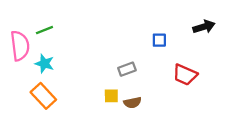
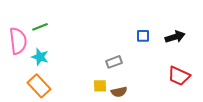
black arrow: (204, 27) -> (175, 37), moved
red trapezoid: (185, 75) -> (179, 76), moved

